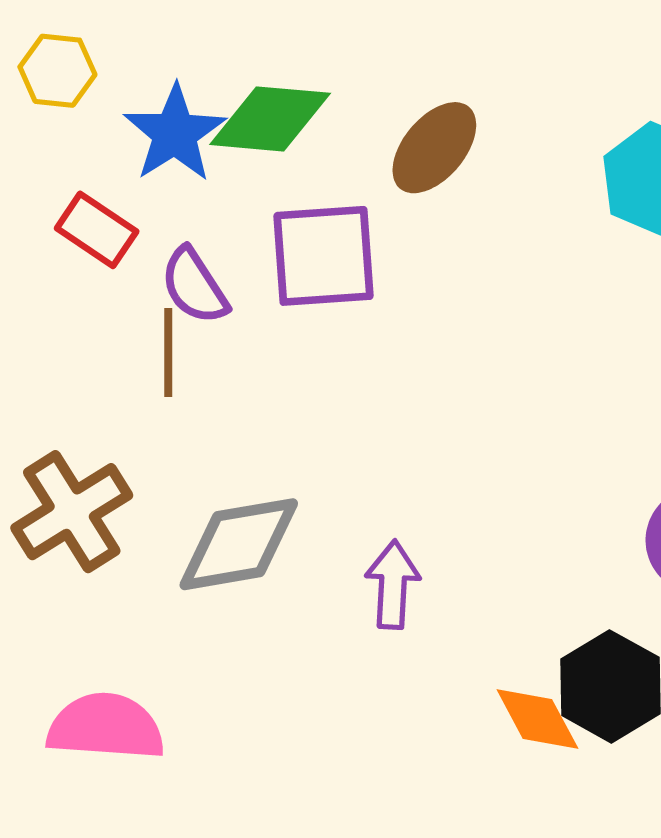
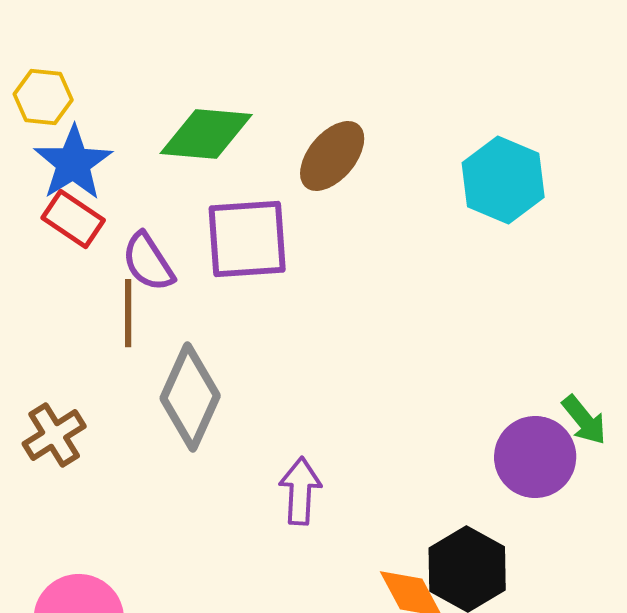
blue star: (175, 133) -> (73, 163), moved
brown cross: (72, 512) -> (54, 435), size x0.7
gray diamond: (239, 544) -> (190, 397), moved, turned -56

